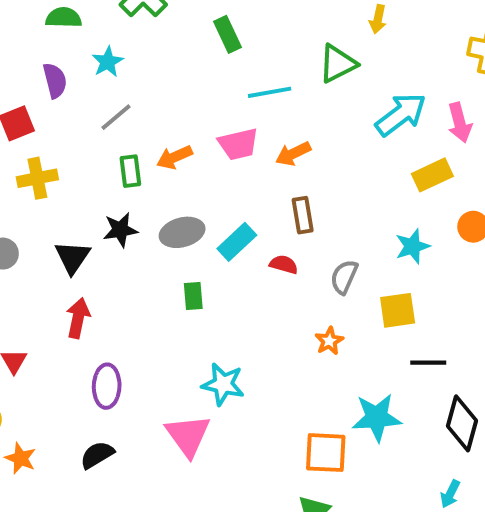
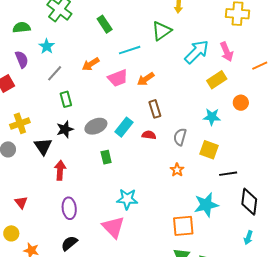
orange arrow: (174, 157) -> (91, 64), moved
yellow cross: (37, 178) -> (20, 123), moved
cyan star: (412, 246) -> (212, 117), turned 30
yellow square: (398, 310) -> (209, 150), turned 36
red arrow: (78, 318) -> (60, 170), moved

